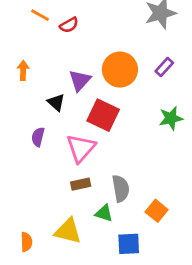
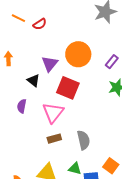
purple rectangle: (164, 67) -> (112, 62), moved
orange square: (157, 211) -> (111, 166), moved
green triangle: (104, 213) -> (75, 169), moved

